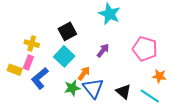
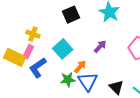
black square: (67, 31) -> (71, 15), moved
yellow rectangle: (15, 70) -> (15, 57), size x1.5

